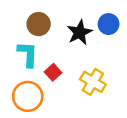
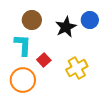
yellow cross: (93, 82) -> (77, 68), turned 30

